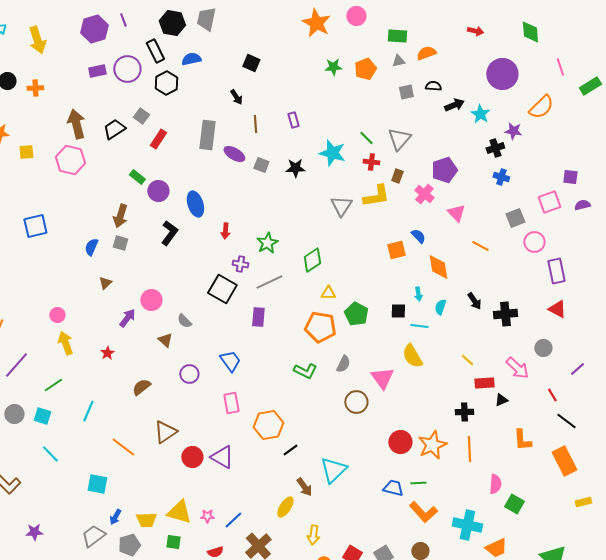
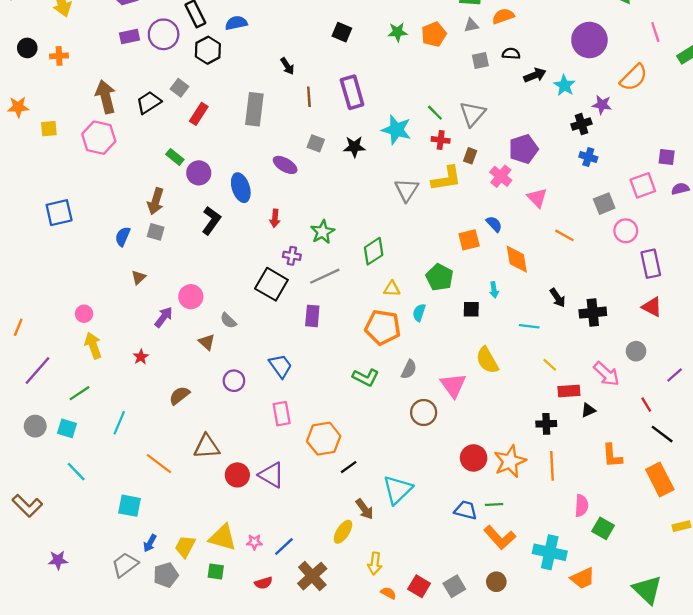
black square: (251, 63) -> (342, 32), moved
purple rectangle: (293, 120) -> (352, 92), size x1.8
purple ellipse: (234, 154) -> (285, 165), moved
cyan semicircle: (440, 307) -> (419, 313), moved
green pentagon: (356, 314) -> (440, 277), moved
cyan line: (419, 326) -> (529, 326), moved
brown triangle: (165, 432) -> (207, 447), turned 30
yellow trapezoid: (146, 520) -> (185, 547), turned 120

